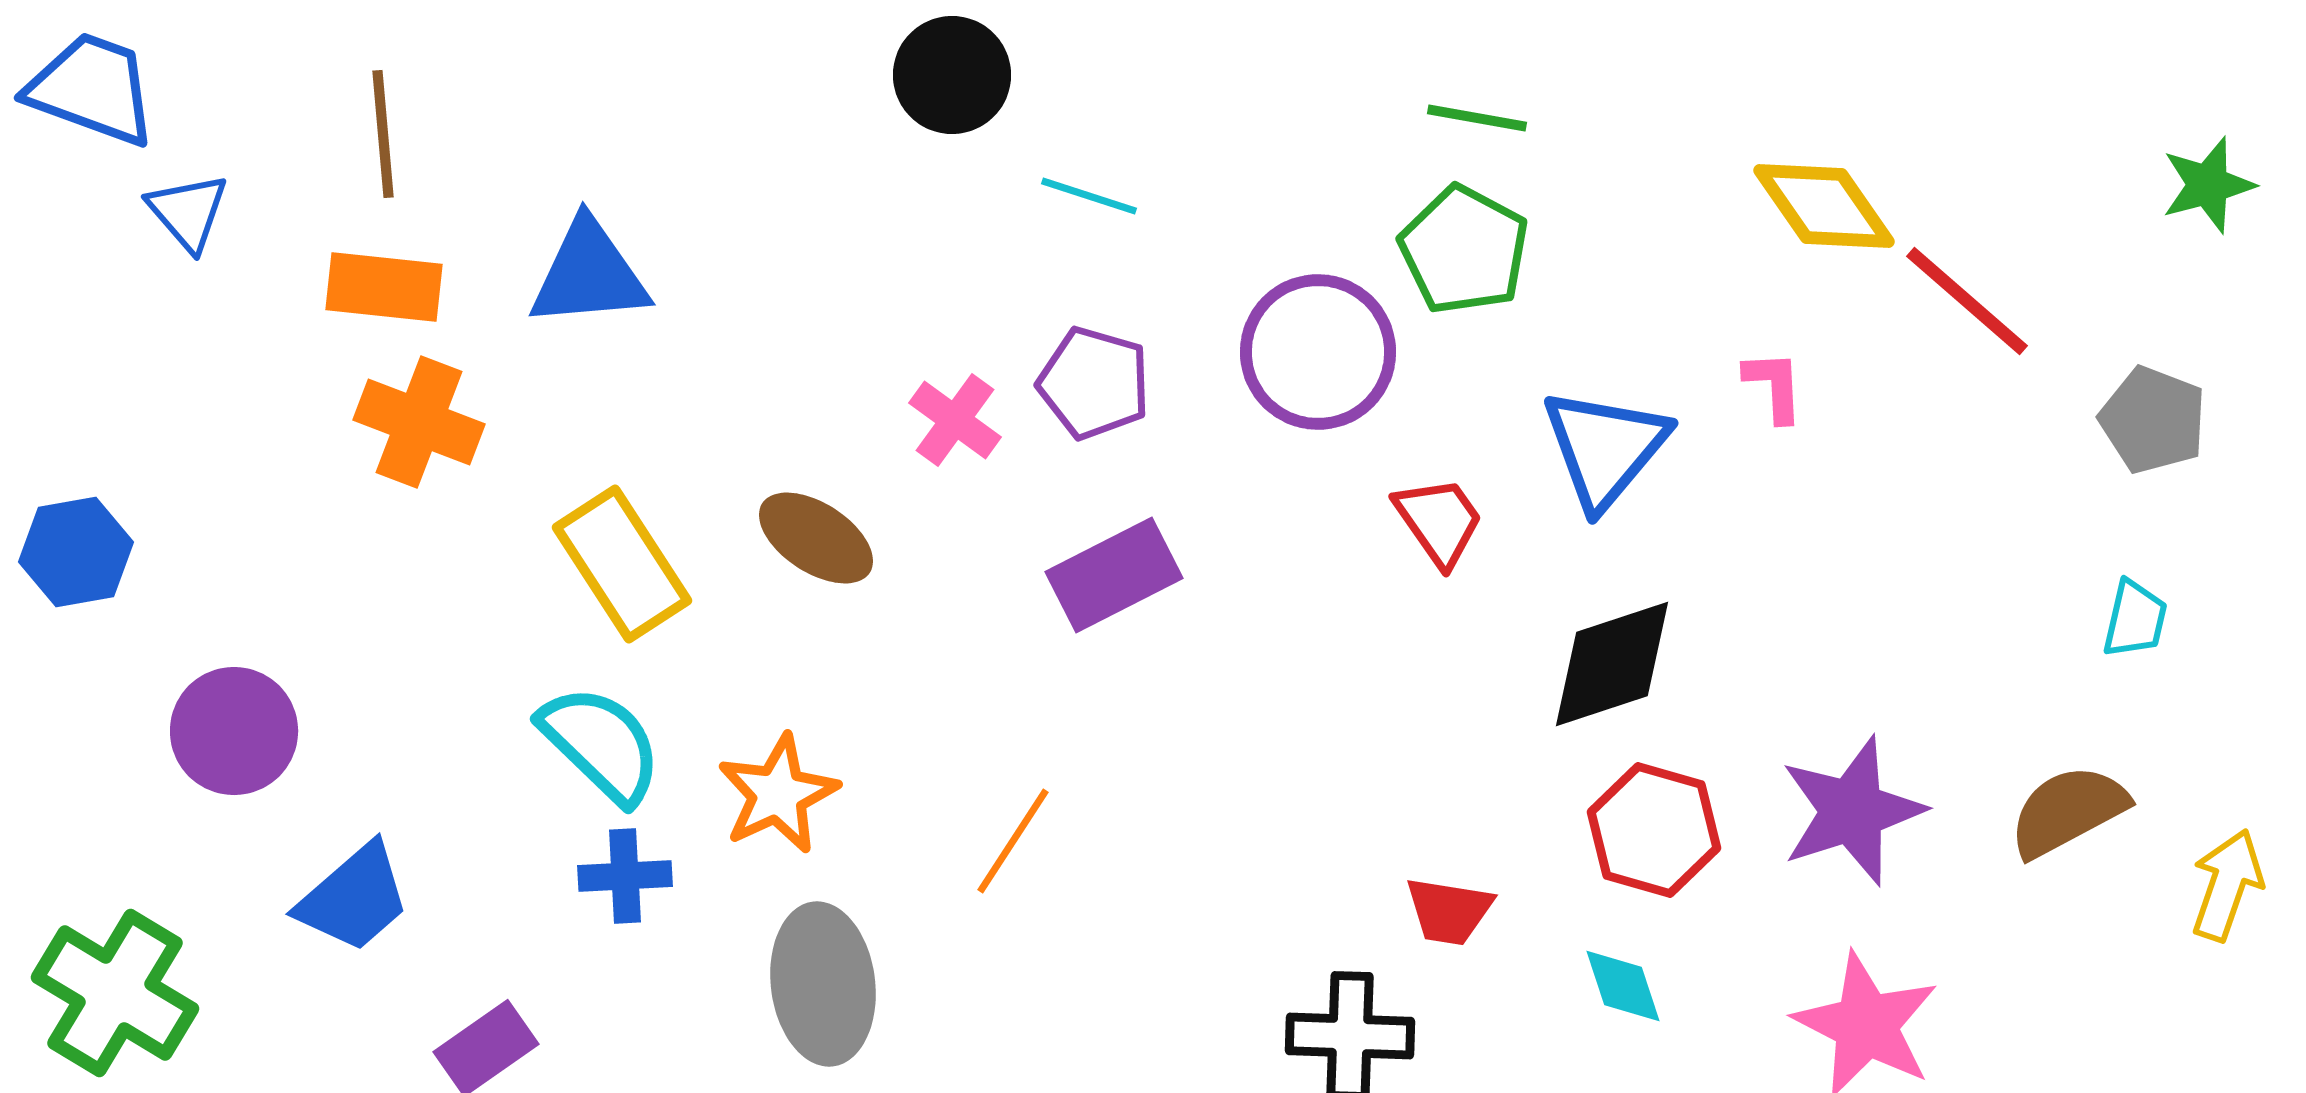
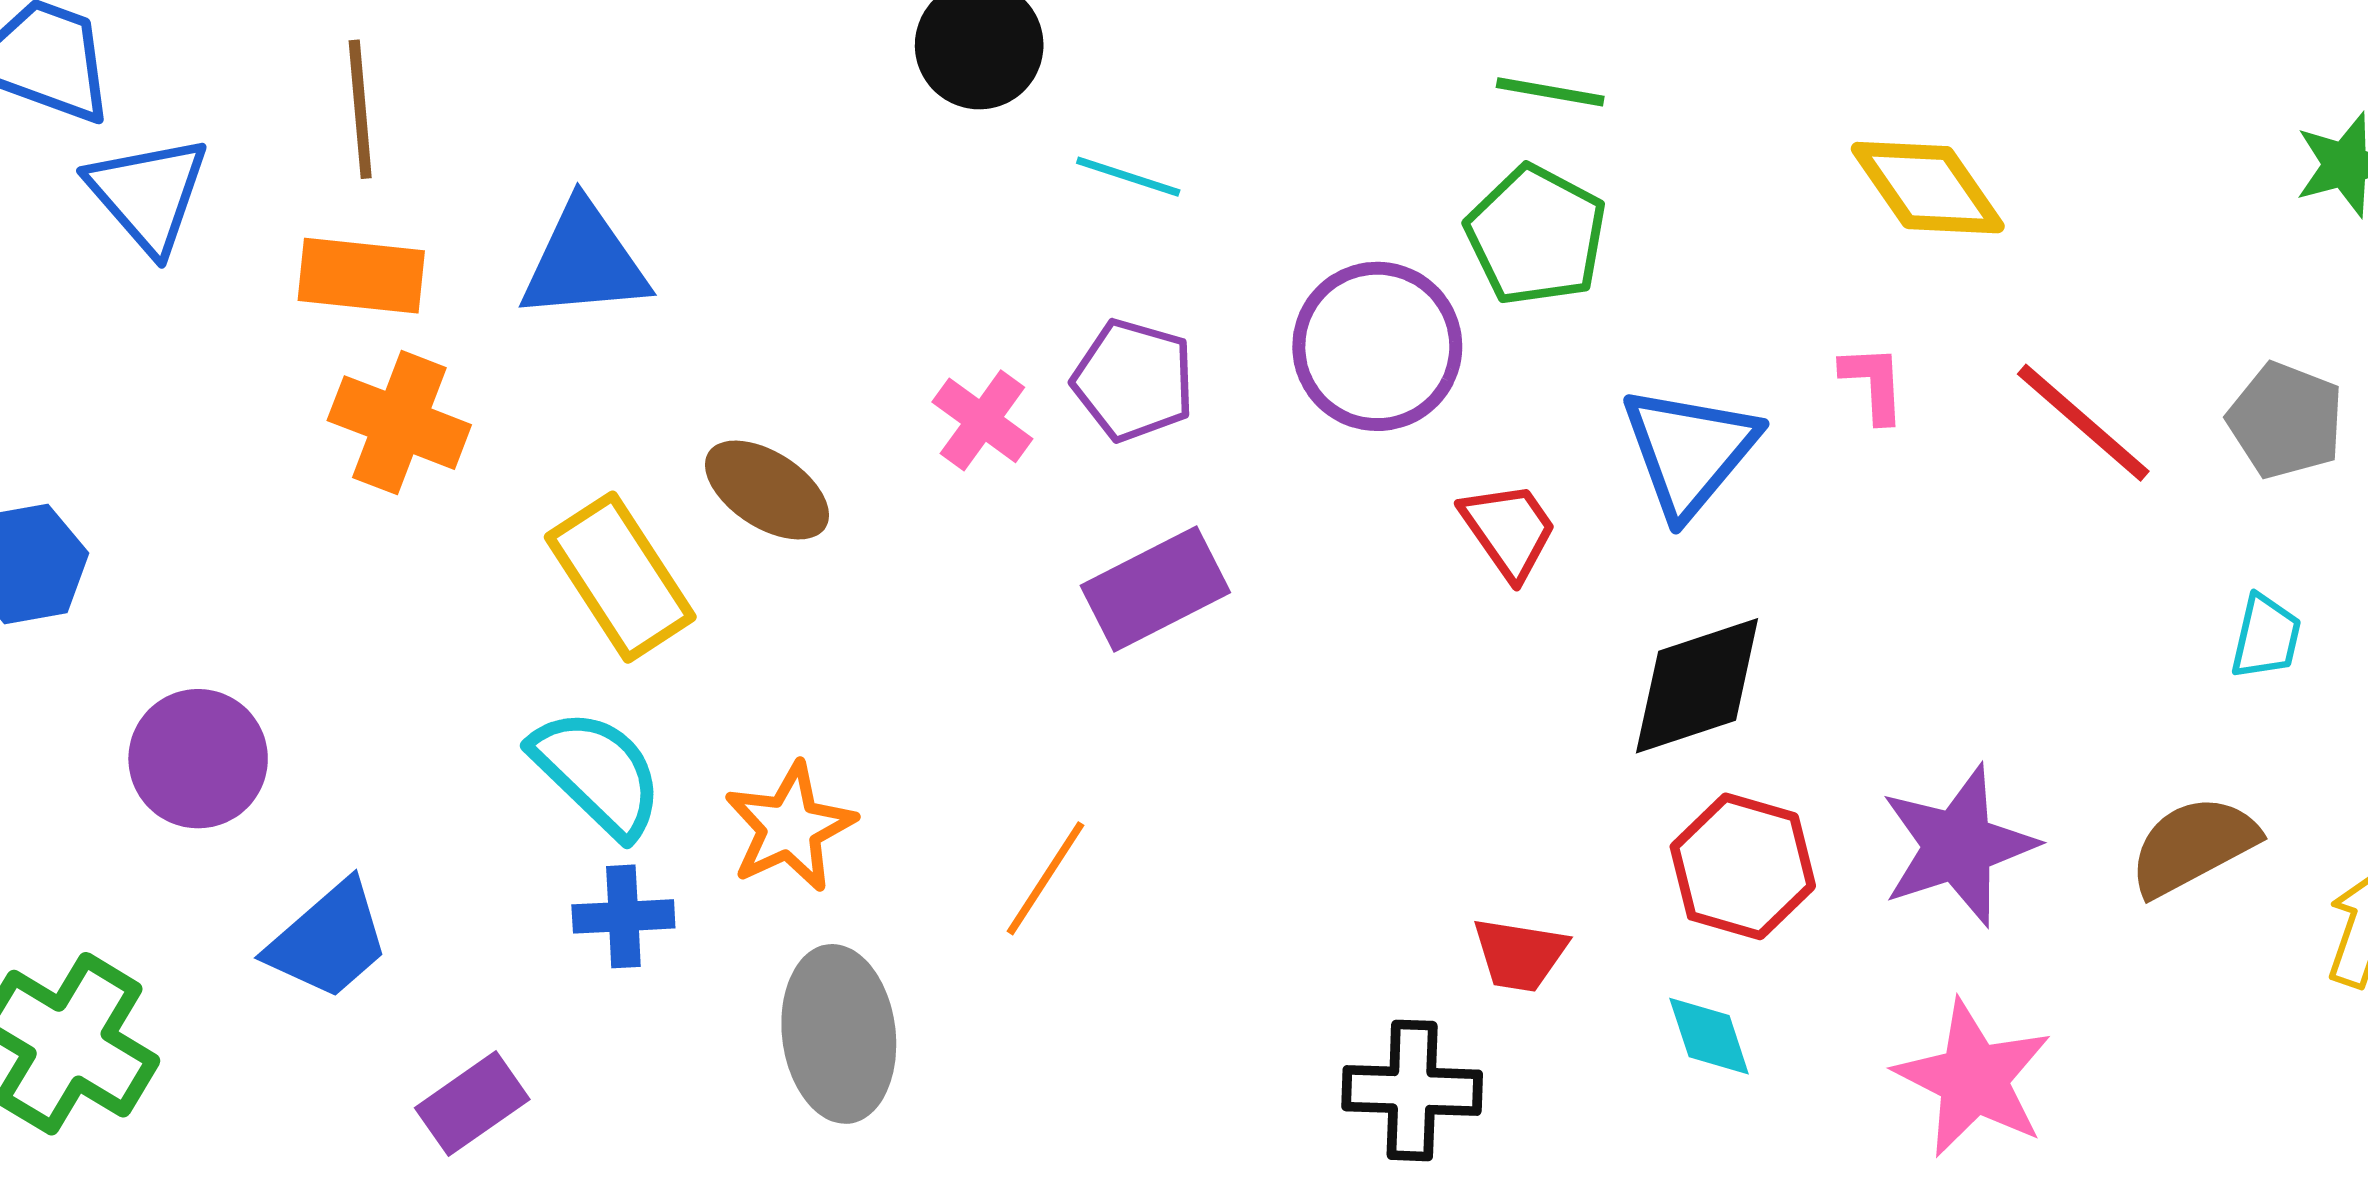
blue triangle: (188, 212) -> (148, 194), size x1.4
red line: (1967, 301) -> (2083, 423), moved
brown ellipse: (816, 538) -> (767, 490), moved

